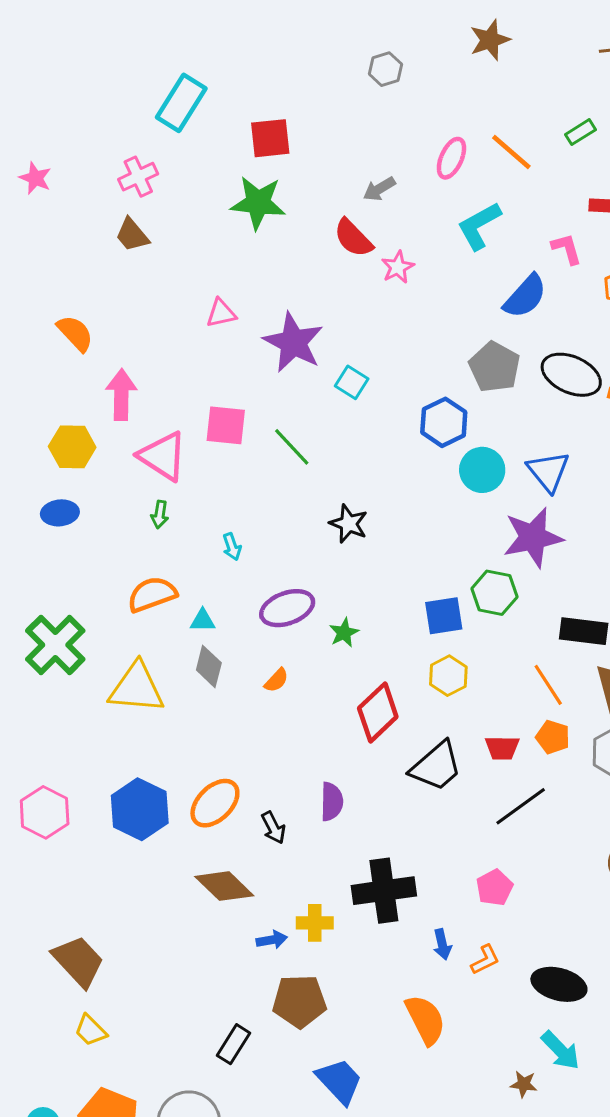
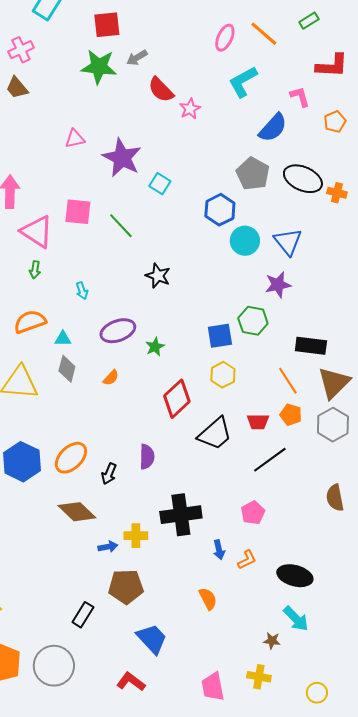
gray arrow: (379, 189) -> (137, 58), moved
purple star: (533, 537) -> (278, 285), size x0.7
black arrow: (273, 828) -> (109, 474), turned 50
orange semicircle: (425, 1020) -> (208, 599), size x0.7

